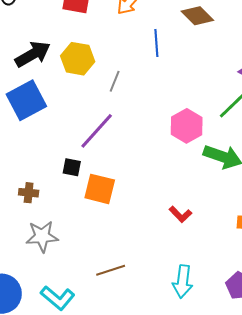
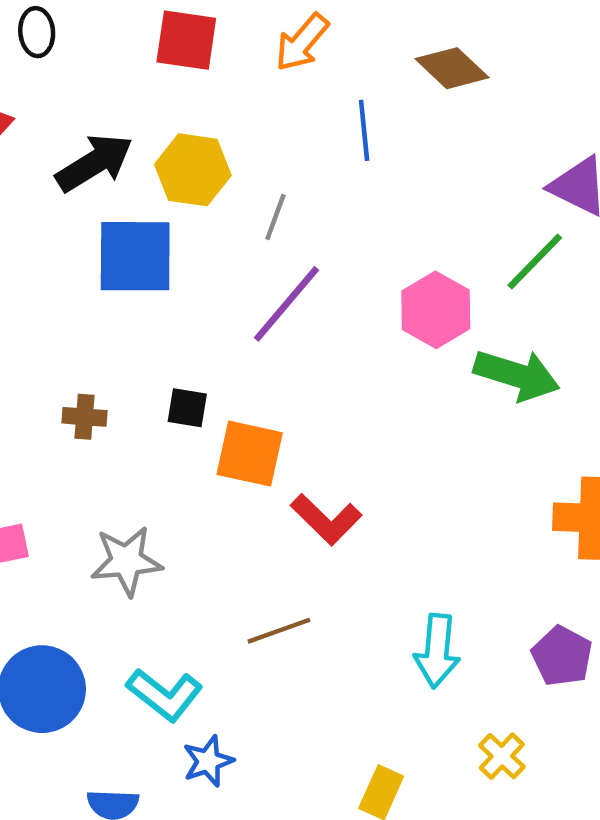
blue square: (26, 100) -> (135, 256), moved, turned 30
purple line: (97, 131) -> (287, 304), moved
brown cross: (29, 193) -> (84, 417), moved
red L-shape: (180, 214) -> (326, 519), moved, size x1.4

